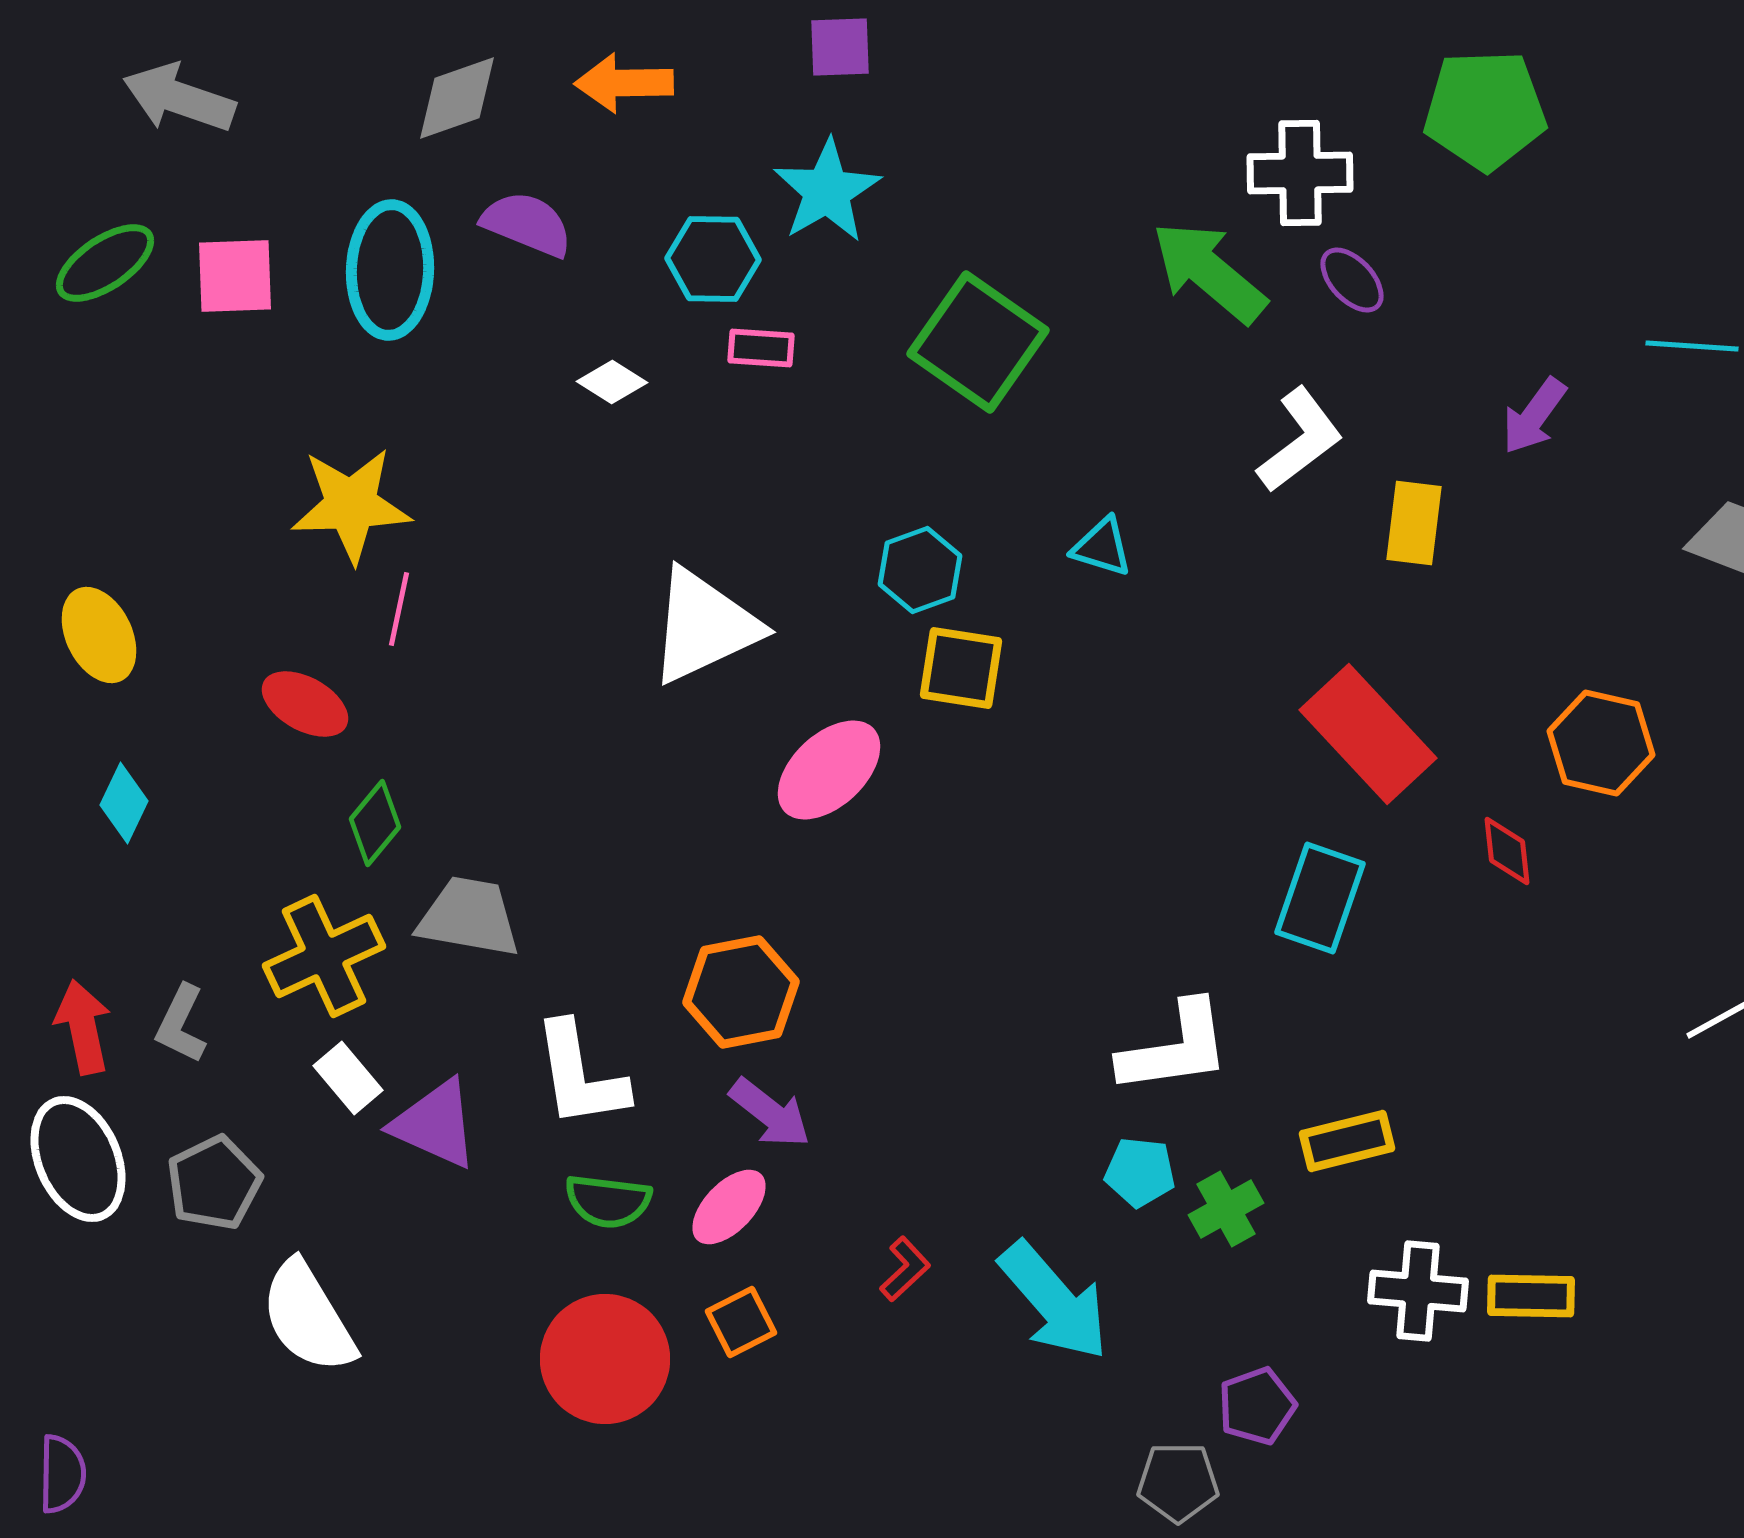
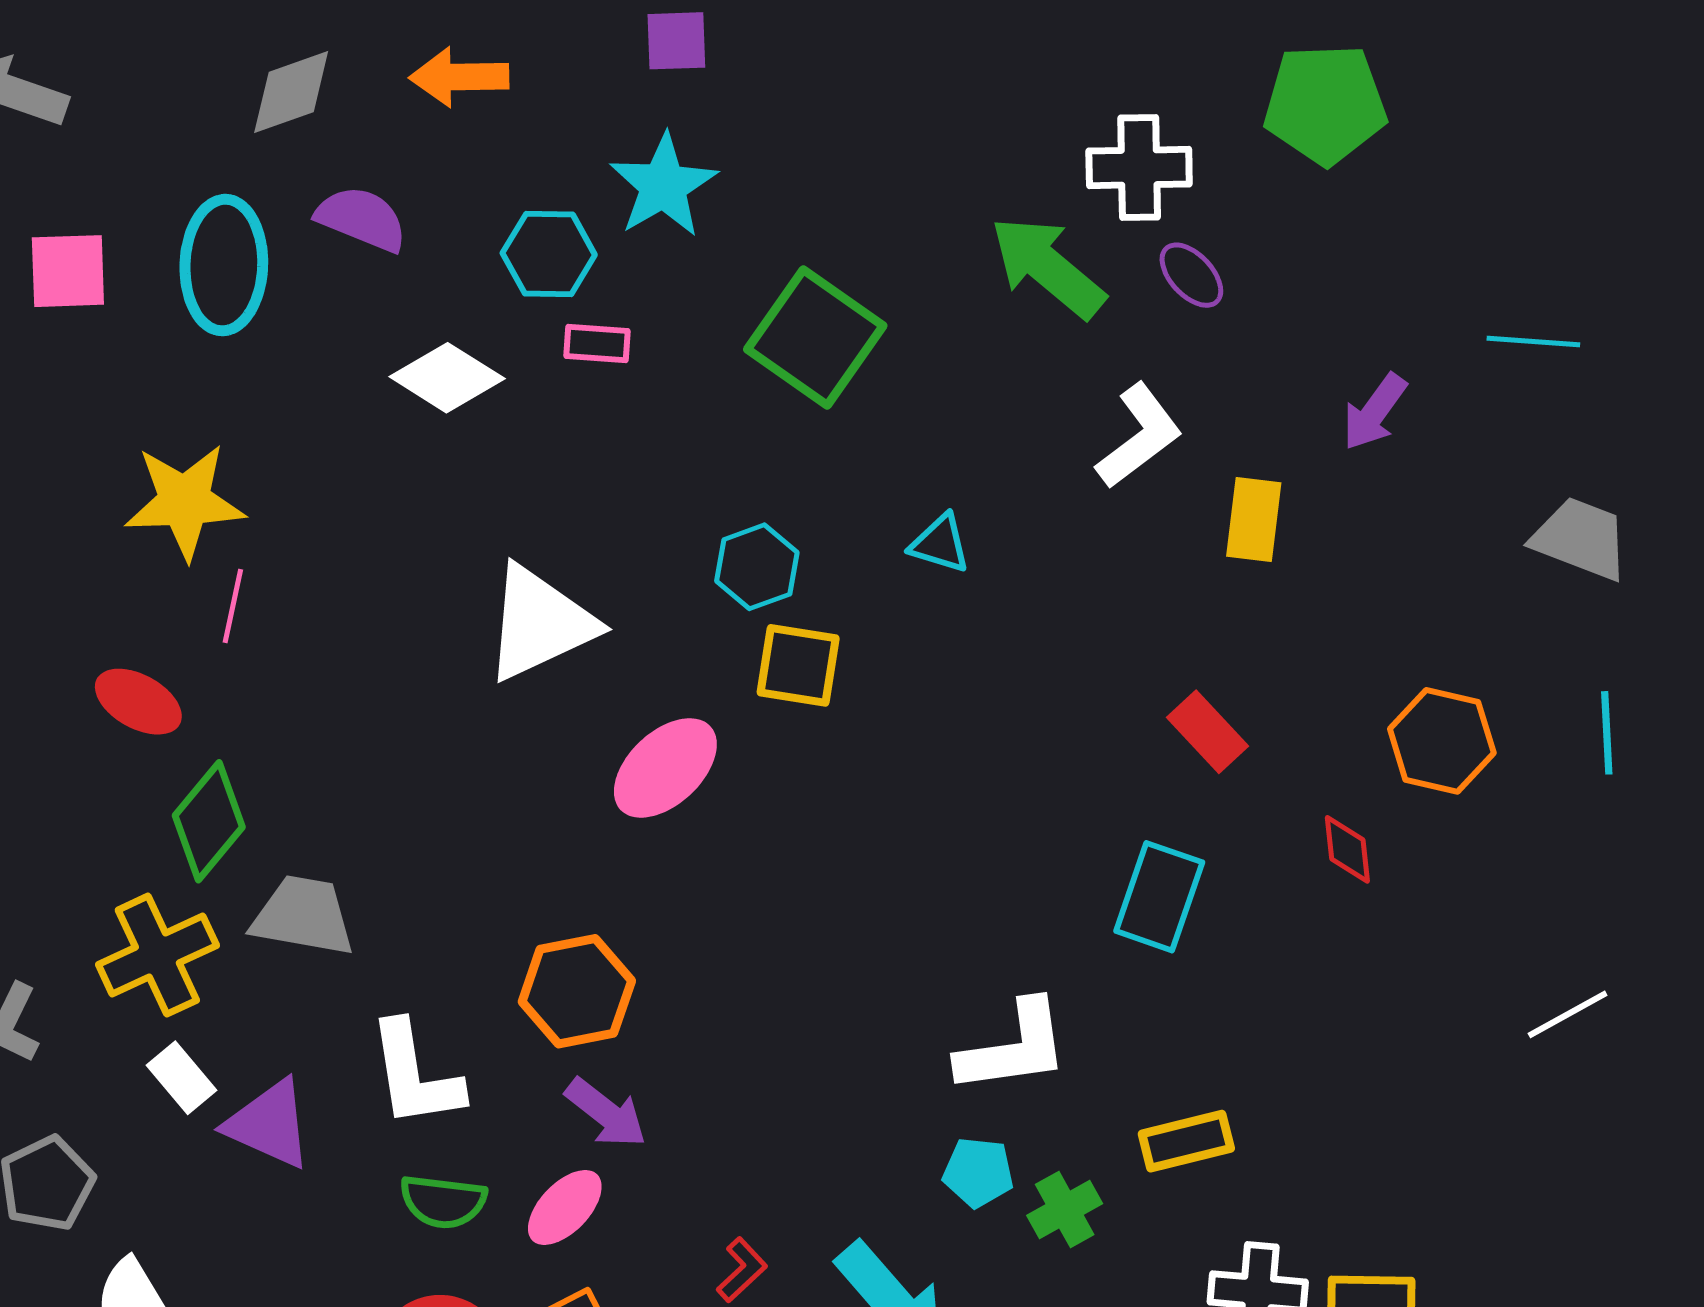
white diamond: (612, 382) -> (447, 378), size x1.6
red rectangle: (1368, 734) -> (1207, 732), size x0.6
green diamond: (375, 823) -> (209, 821), size x1.4

